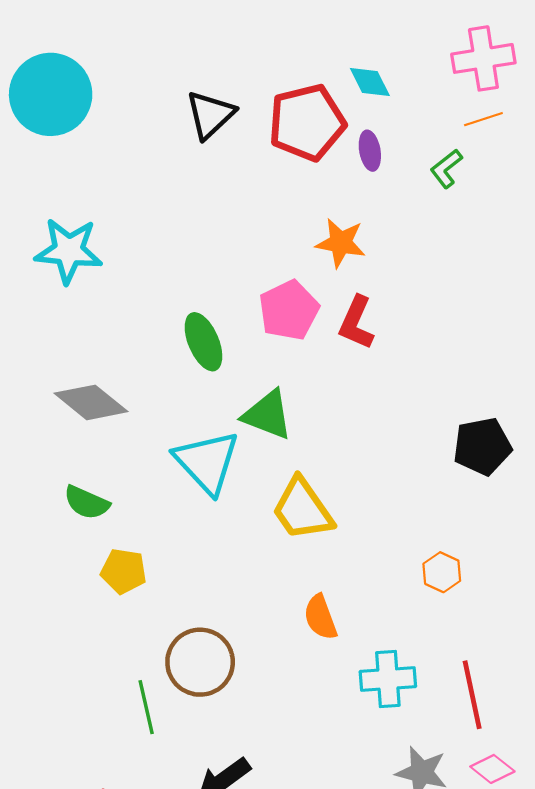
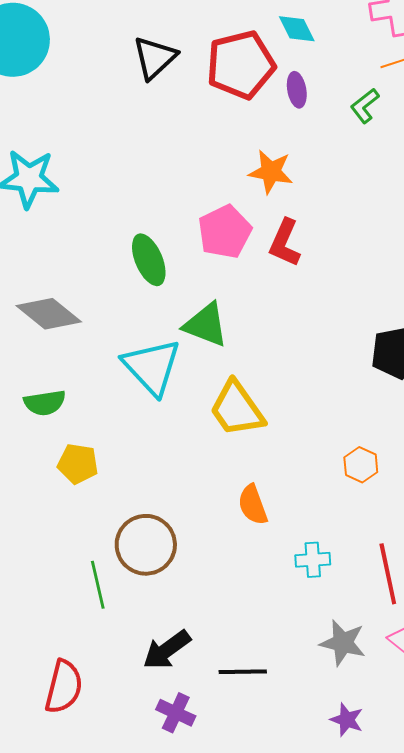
green semicircle: (87, 503) -> (45, 403), turned -33
cyan cross: (388, 679) -> (313, 560), size x0.7

